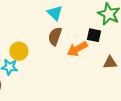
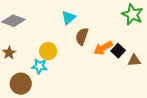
cyan triangle: (55, 13) -> (68, 18), moved, turned 35
black square: (94, 35) -> (118, 51), moved, turned 32

